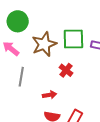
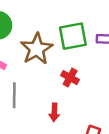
red arrow: (50, 95) -> (54, 112), turned 112

